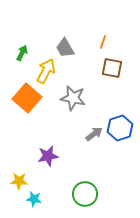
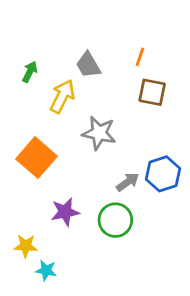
orange square: (27, 98) -> (37, 158), moved
green circle: (85, 194) -> (115, 220), moved

